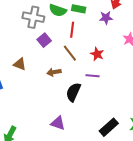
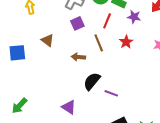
purple star: (106, 18) -> (134, 17), moved
red star: (97, 54) -> (126, 42), moved
purple line: (93, 76) -> (111, 93), moved

